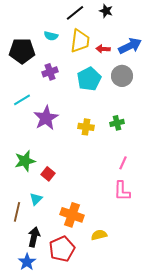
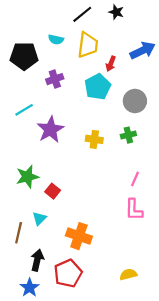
red arrow: (103, 49) -> (111, 64), moved, turned -72
gray circle: (122, 76) -> (135, 101), moved
yellow semicircle: (99, 235) -> (128, 274), moved

